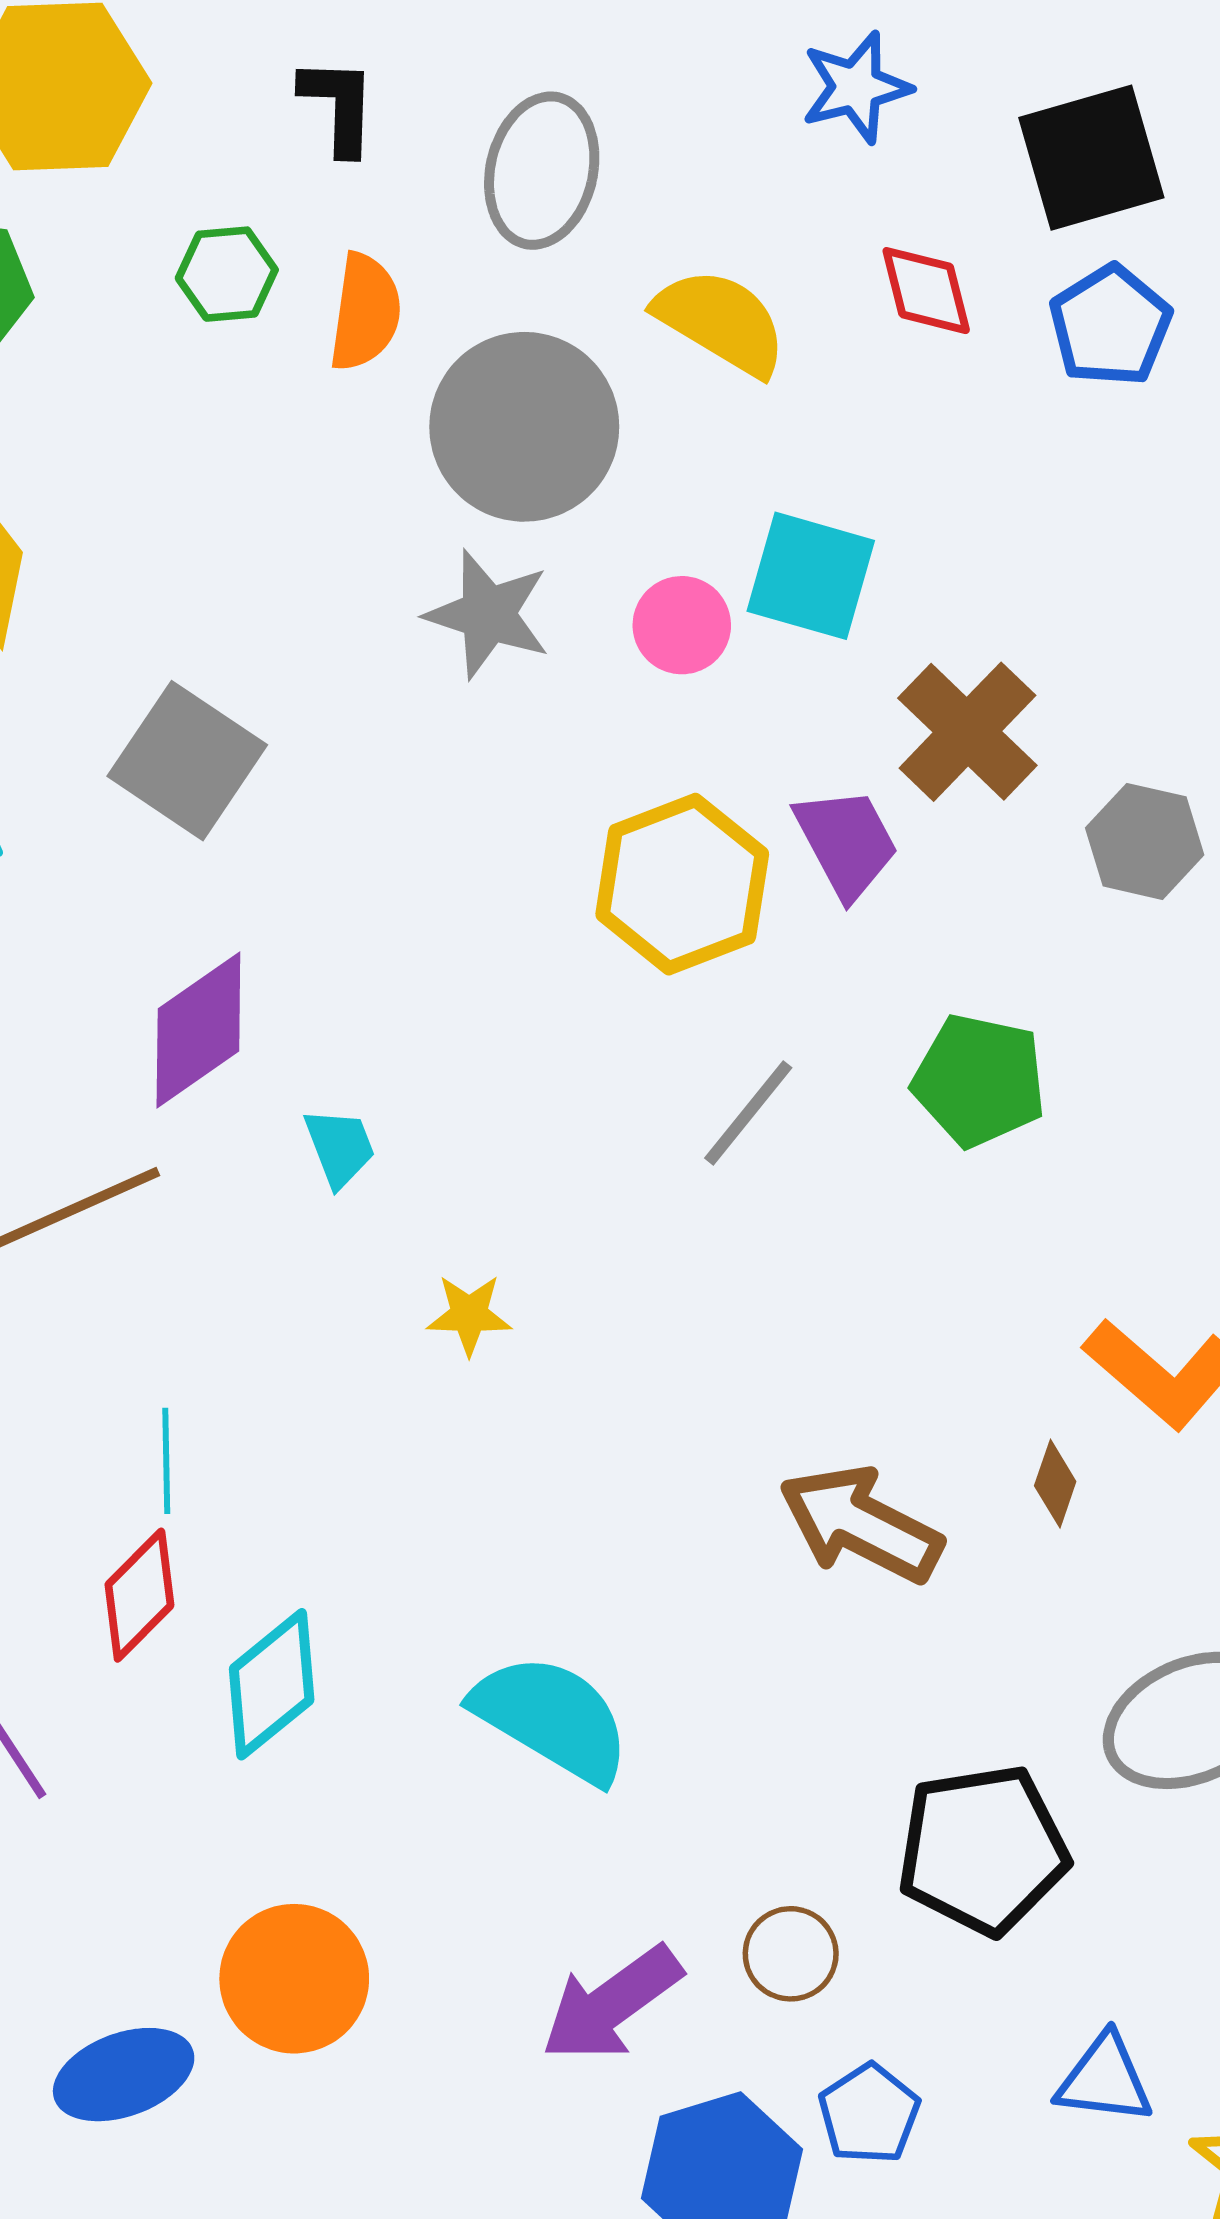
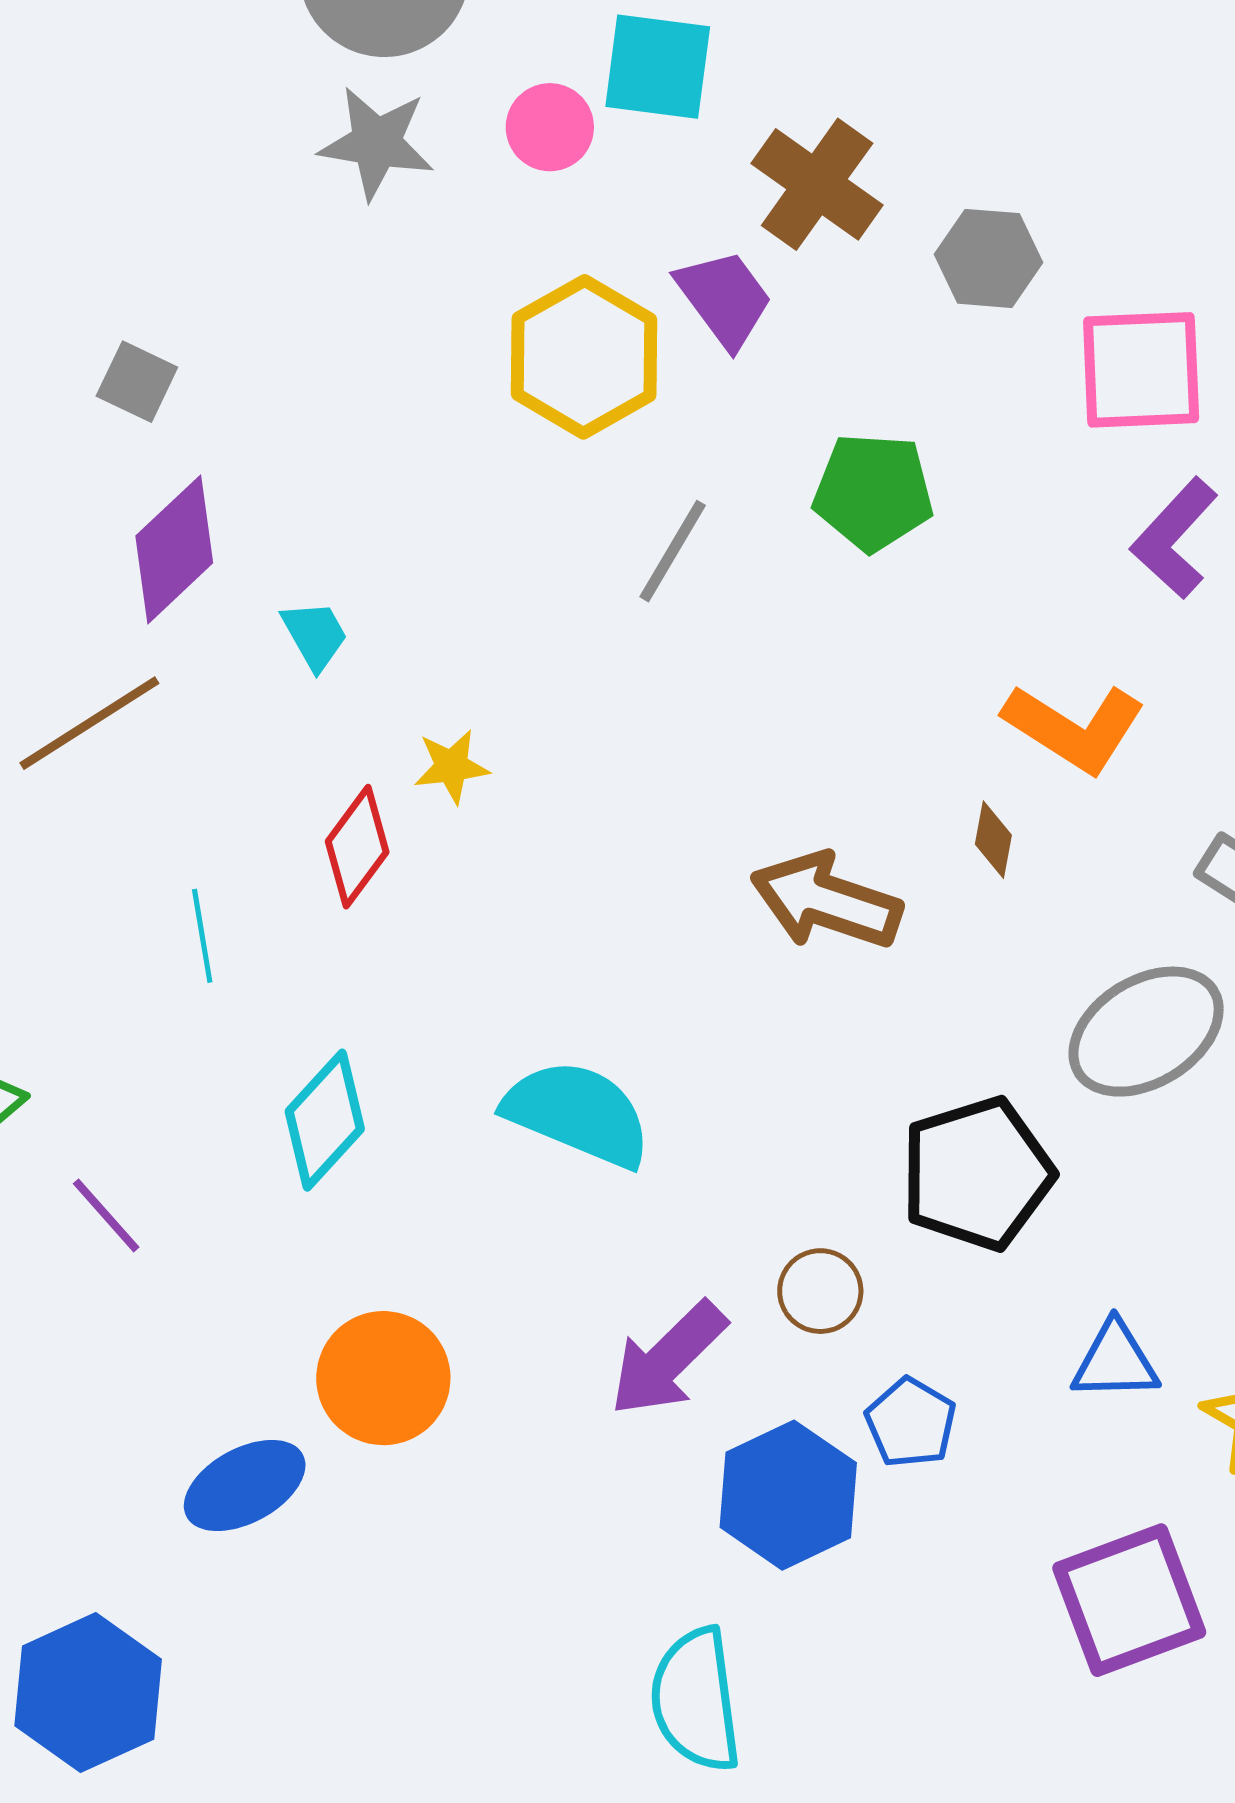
gray square: (187, 761) -> (137, 382), moved, size x0.6
red diamond: (139, 1595) -> (357, 847), moved

